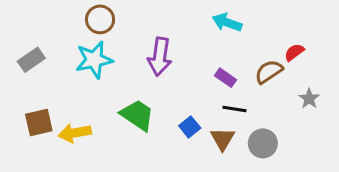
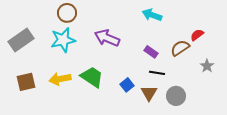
purple arrow: (160, 57) -> (107, 38), turned 105
gray rectangle: (31, 60) -> (21, 40), size x1.4
yellow arrow: (75, 133) -> (60, 79), moved

